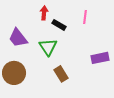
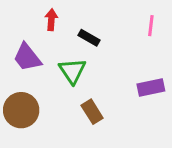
red arrow: (44, 13) -> (51, 20), moved
pink line: (85, 17) -> (151, 26), moved

